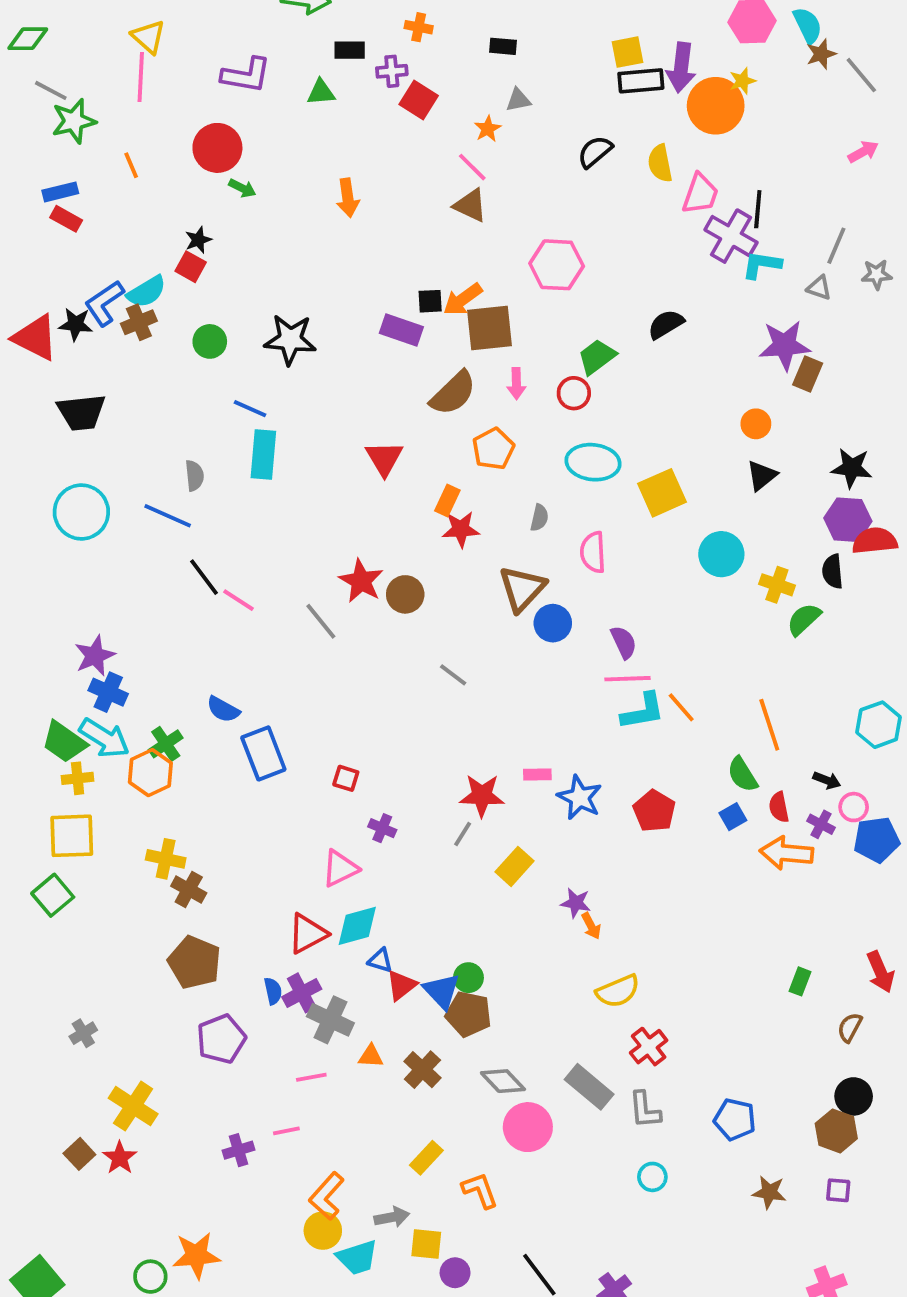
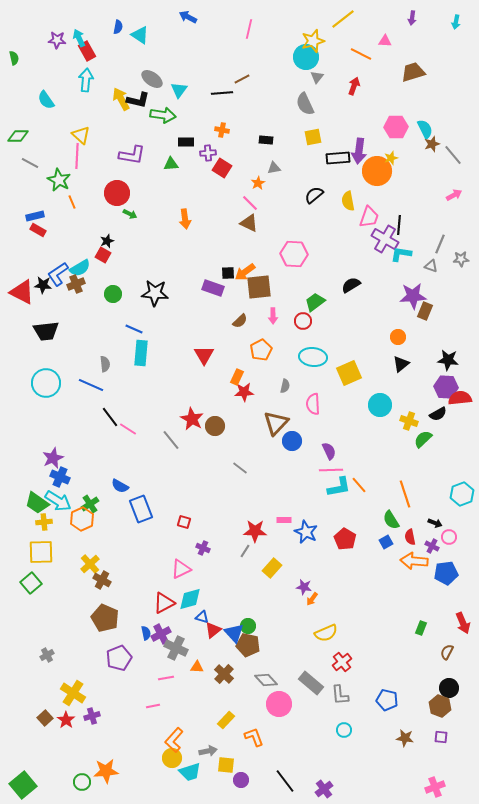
yellow square: (627, 52) -> (313, 137), moved
green star: (74, 121) -> (59, 180), moved, turned -30
brown semicircle: (453, 393) -> (240, 321), size x0.6
black semicircle: (833, 571) -> (438, 414), turned -114
blue pentagon: (877, 840) -> (446, 573), moved
yellow cross: (166, 859) -> (90, 564), turned 36
orange arrow: (591, 926) -> (312, 599), turned 64
purple cross: (239, 1150) -> (92, 716), moved

